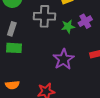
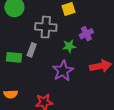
green star: (68, 26) -> (69, 46), moved
gray rectangle: (12, 29) -> (32, 50), moved

